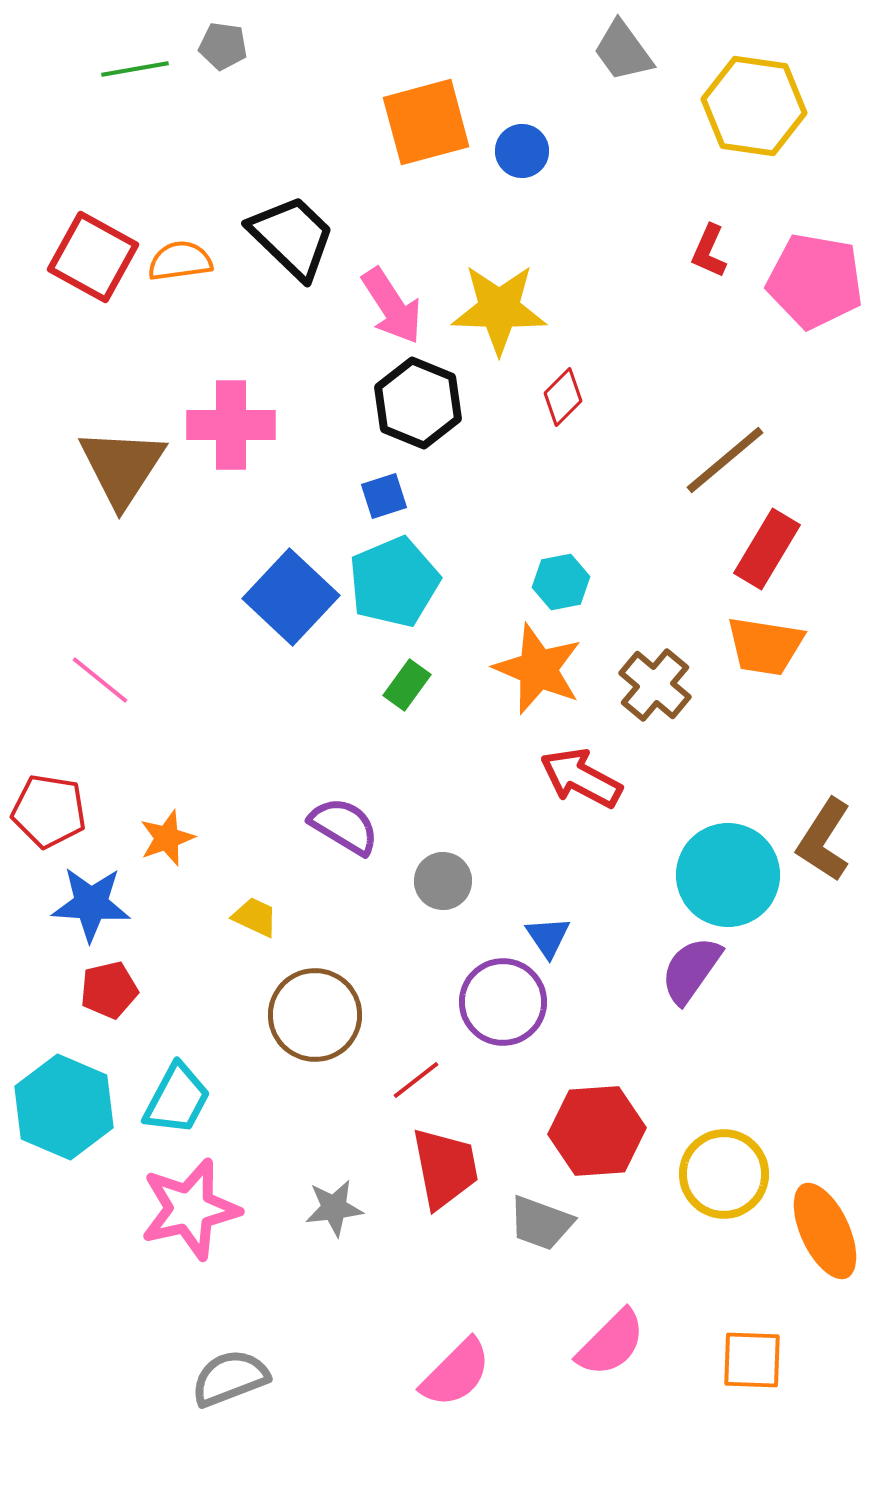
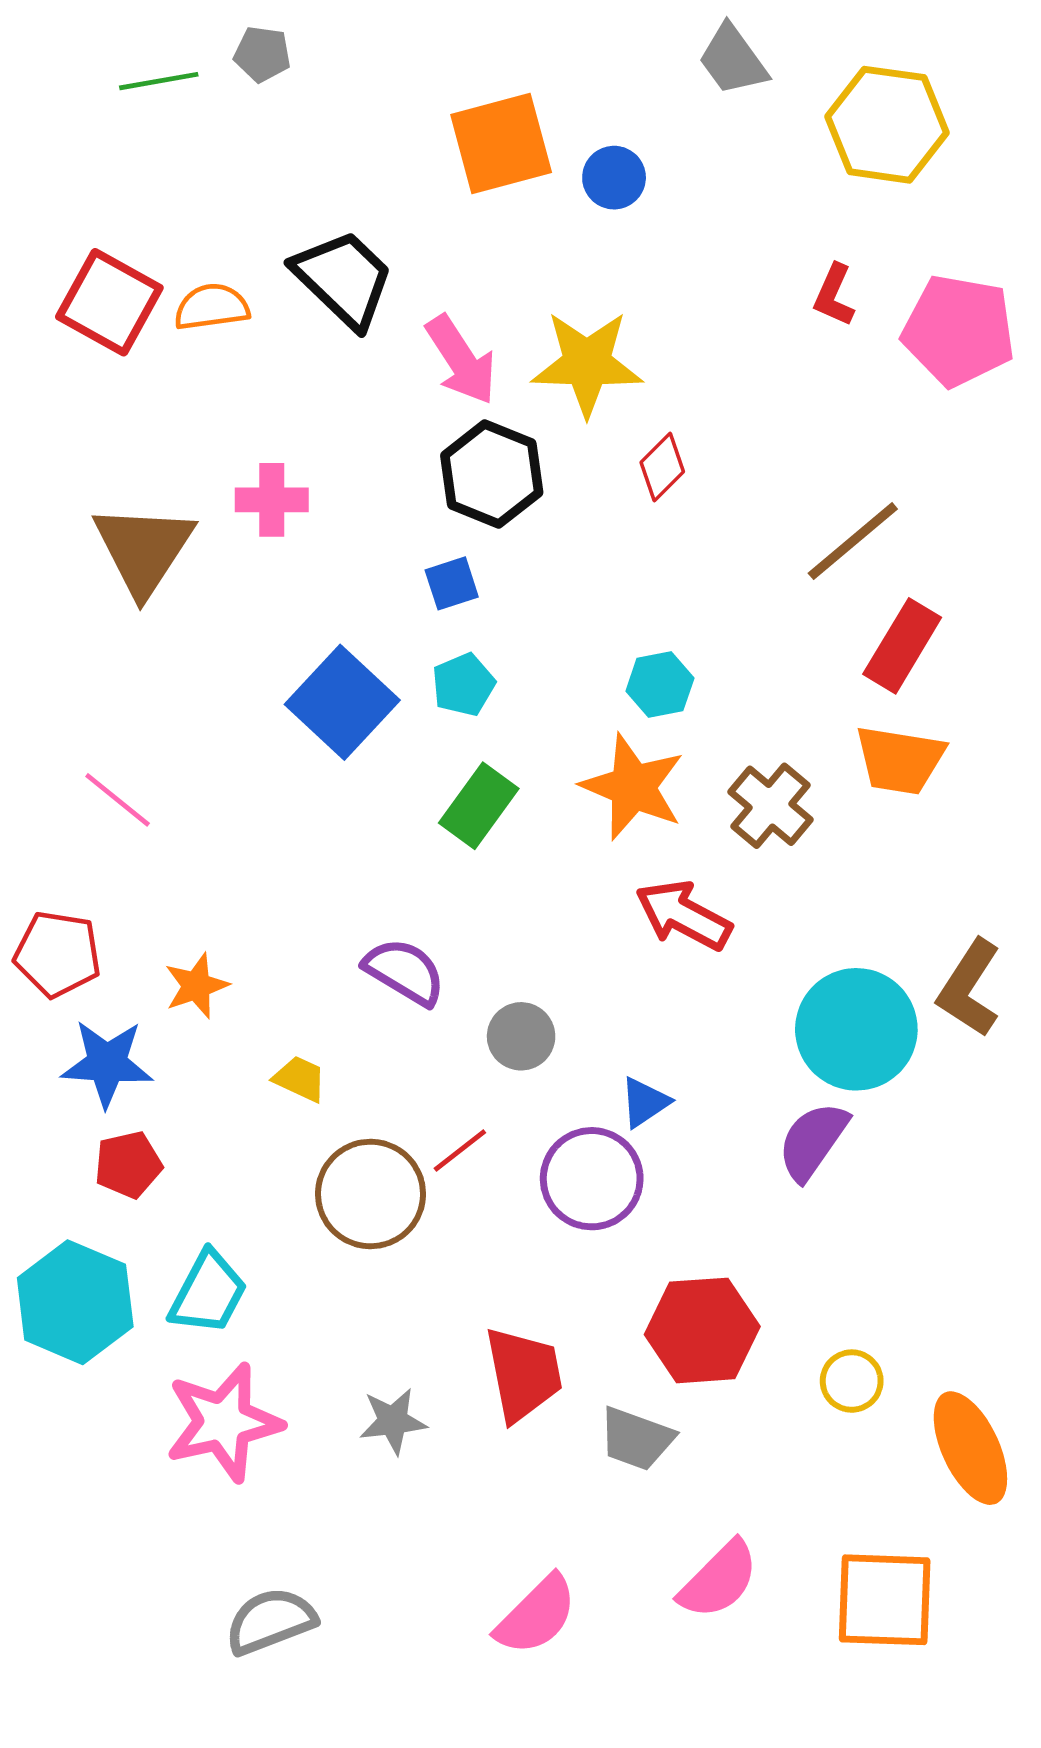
pink cross: (231, 425) -> (272, 500), size x0.7
cyan pentagon: (394, 582) -> (463, 685), size x0.6
green rectangle: (407, 685) -> (479, 806), size x1.4
blue triangle: (548, 937) -> (645, 1102), turned 30
red line: (416, 1080) -> (460, 1150), moved
yellow circle: (724, 1174) -> (852, 1381), size x0.6
orange square: (752, 1360) -> (885, 1600), size x1.4

